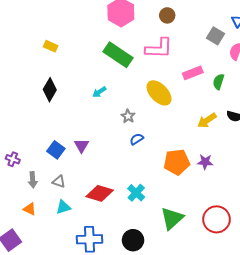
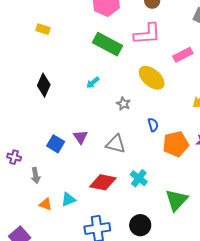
yellow rectangle: (51, 46) -> (43, 29), moved
blue semicircle: (137, 139) -> (153, 125), moved, turned 112
gray triangle: (59, 182) -> (116, 144), moved, size x1.5
orange triangle: (30, 209) -> (46, 204), moved

